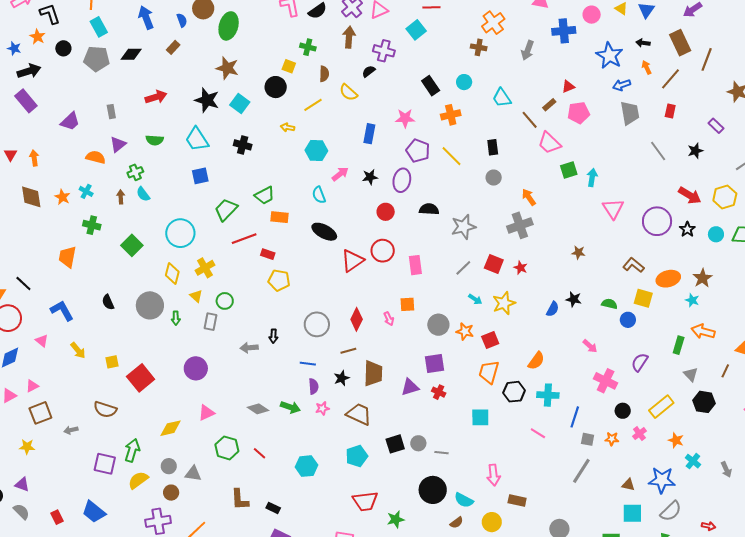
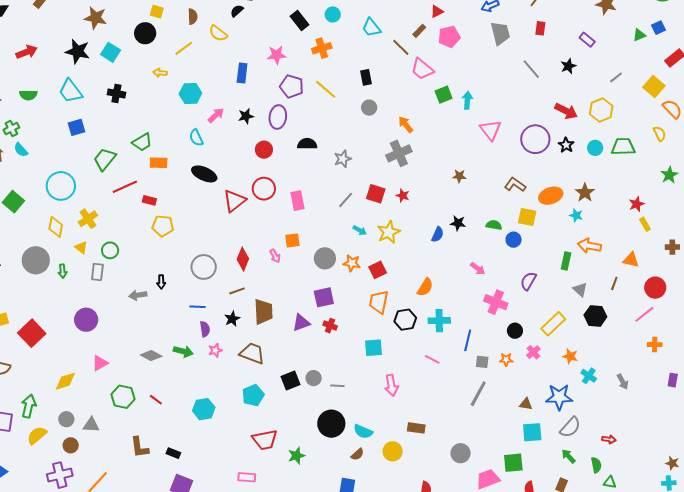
gray star: (463, 227) -> (343, 159), size x0.7
pink arrow: (494, 475) -> (391, 385), moved

